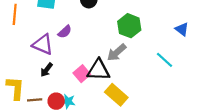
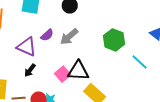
green hexagon: (129, 26) -> (114, 40), moved
gray arrow: (117, 53) -> (69, 37), moved

